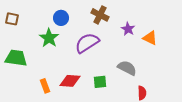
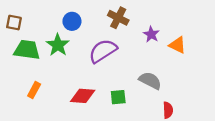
green trapezoid: (16, 58) -> (27, 50), moved
orange rectangle: (45, 86) -> (34, 90), moved, turned 48

